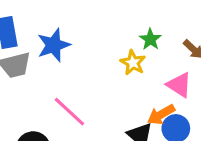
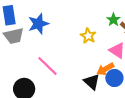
green star: (150, 39) -> (113, 20), moved

